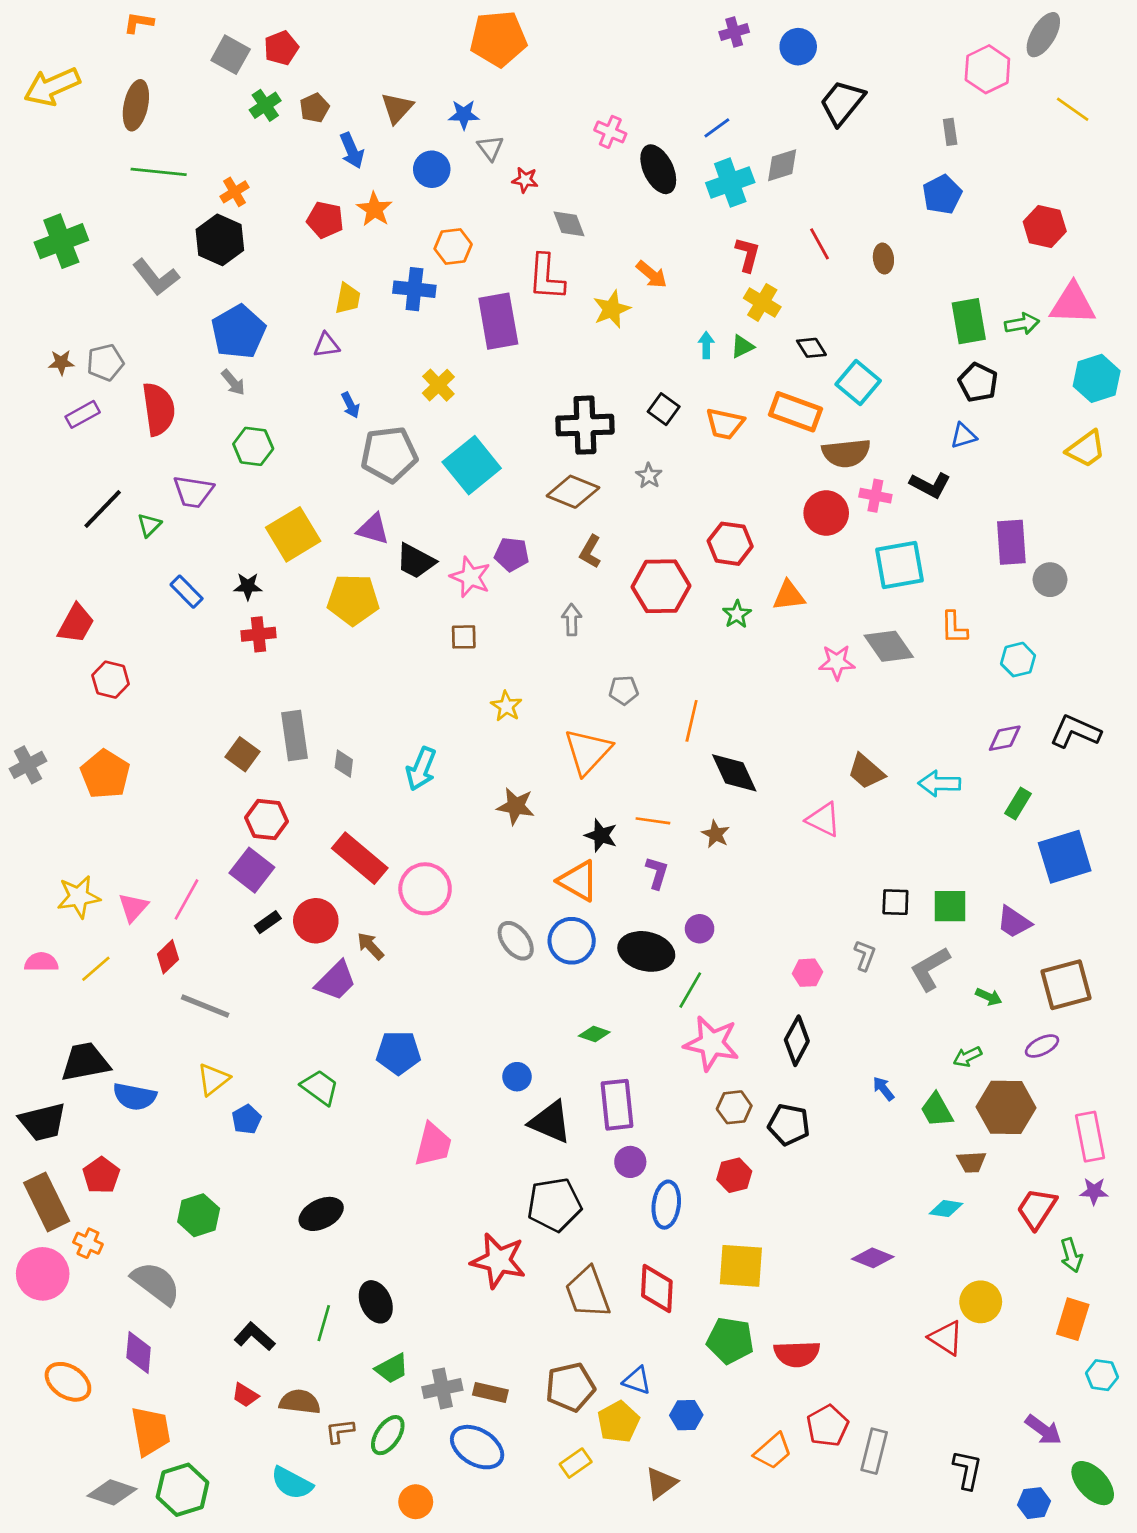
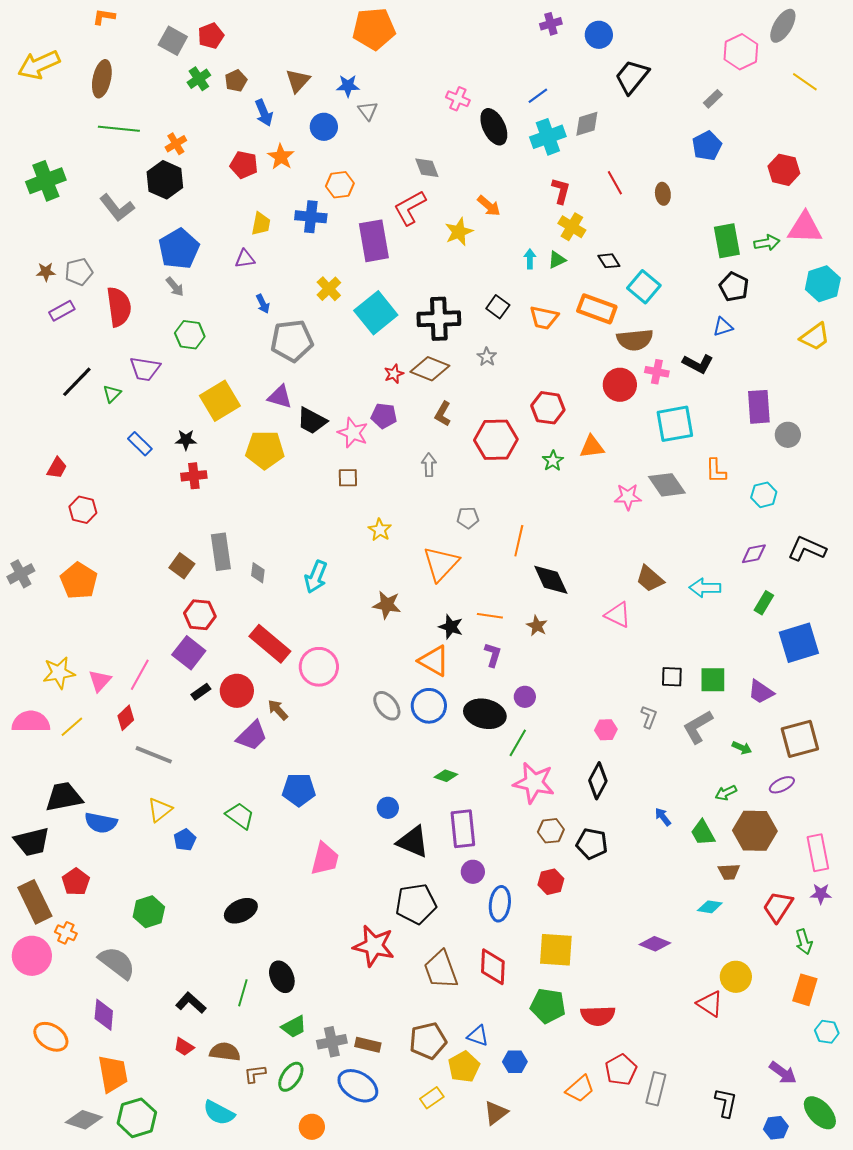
gray rectangle: (950, 132) -> (713, 99), turned 54
red star: (525, 180) -> (394, 374), moved, turned -30
red L-shape: (546, 277) -> (410, 208), turned 57
cyan square: (472, 465) -> (376, 313), moved
red trapezoid: (76, 624) -> (57, 468), size x0.7
pink semicircle: (41, 962) -> (31, 722), size x1.5

